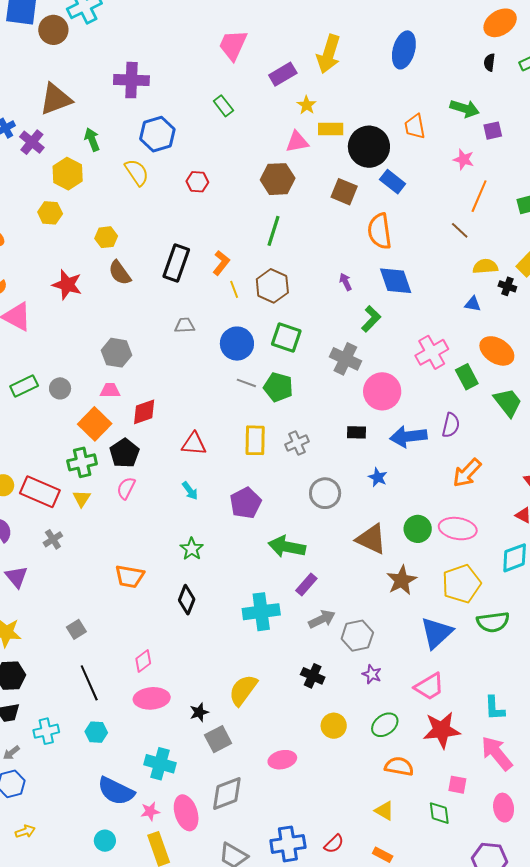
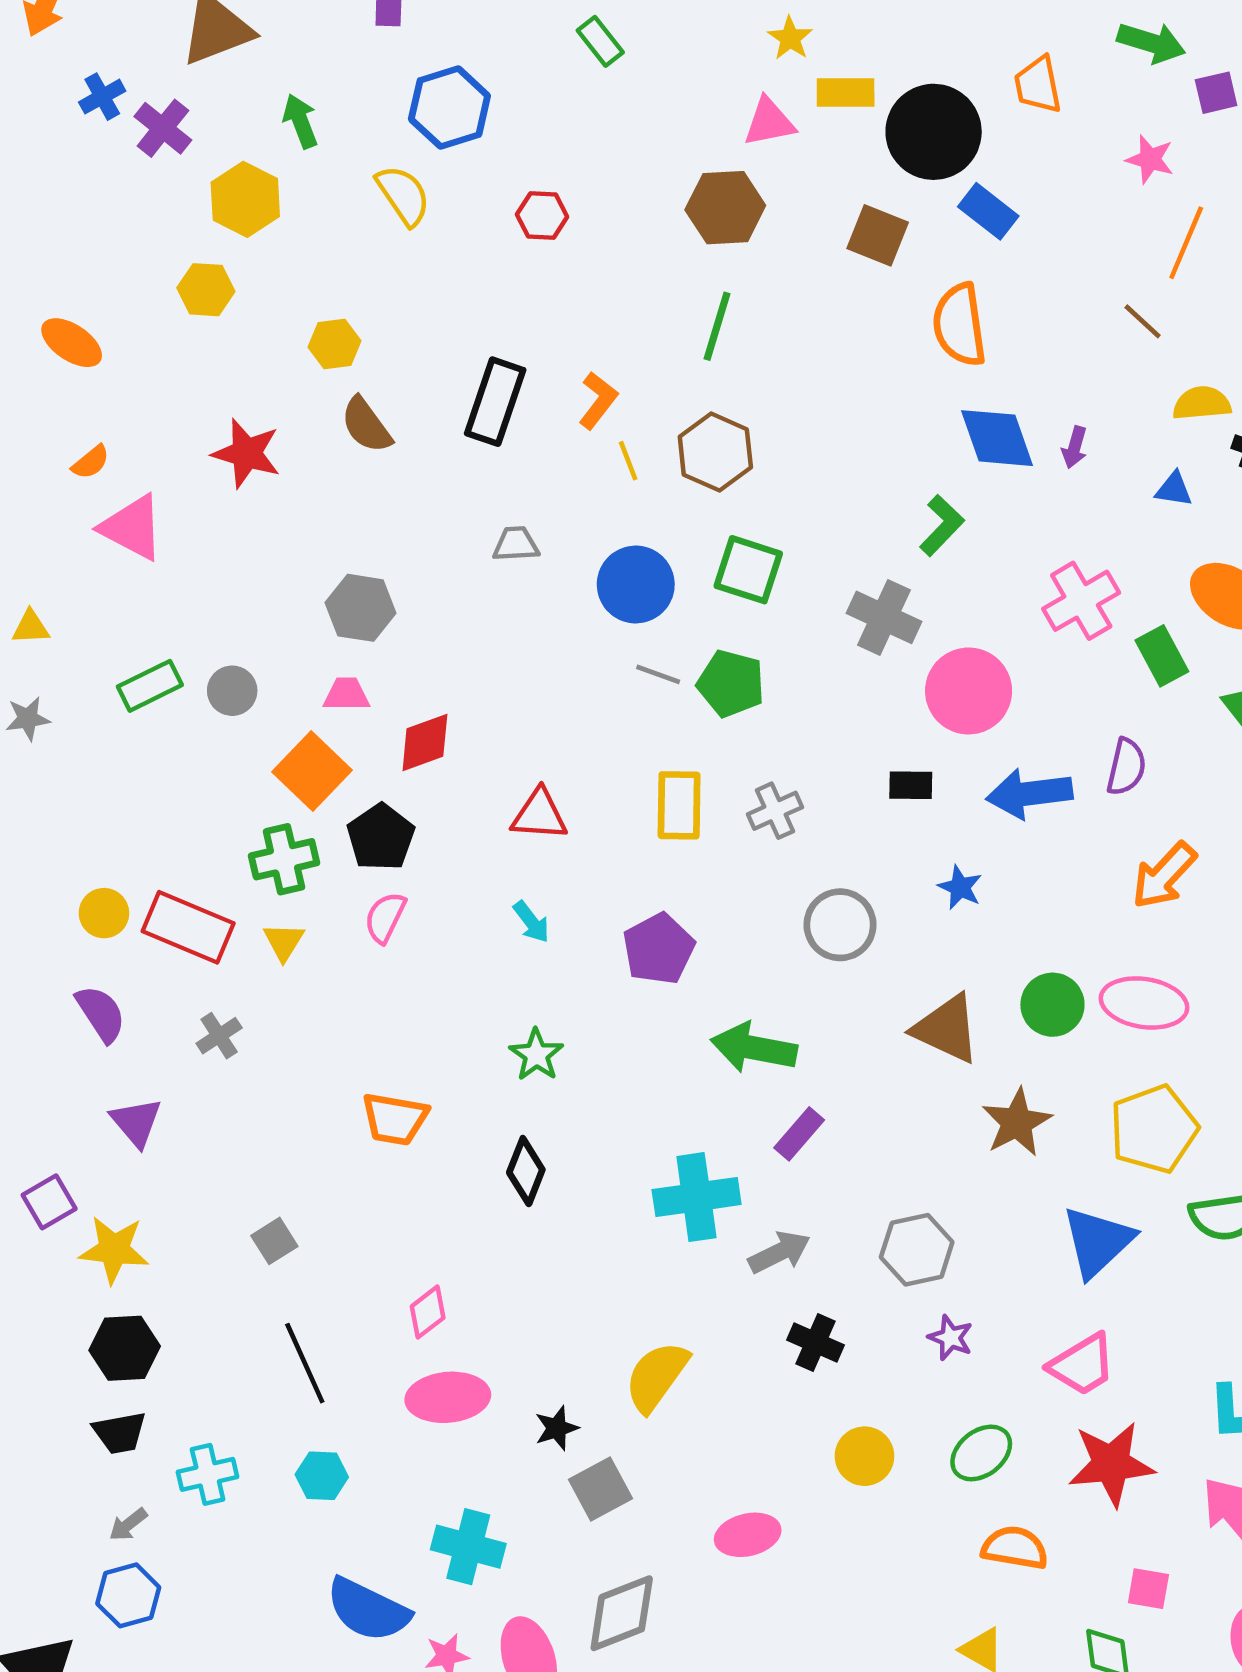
purple arrow: (346, 282) -> (1075, 447), moved, turned -138
gray arrow: (322, 619) -> (779, 1252), moved

